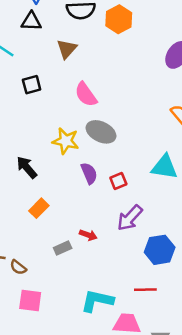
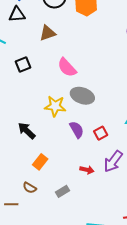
brown triangle: (67, 49) -> (48, 33), turned 36
red arrow: (88, 235) -> (87, 170), moved
brown semicircle: (18, 267) -> (30, 188), moved

